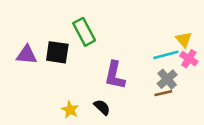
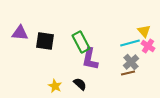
green rectangle: (84, 32) -> (81, 42), moved
purple triangle: (27, 55) -> (20, 33), moved

